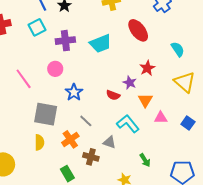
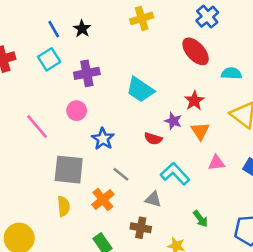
red ellipse: (138, 30) -> (196, 51), moved
cyan trapezoid: (101, 43) -> (140, 90), moved, turned 60
cyan semicircle: (178, 49) -> (231, 73), turned -49
orange triangle: (145, 100) -> (200, 131), moved
brown cross: (91, 157) -> (141, 228), moved

